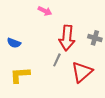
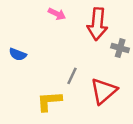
red arrow: (67, 38) -> (97, 24), moved
yellow L-shape: (20, 75) -> (49, 101), moved

